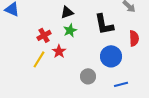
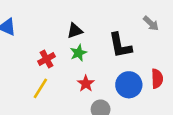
red semicircle: (134, 38) -> (157, 79), moved
red star: (59, 51) -> (86, 84), moved

